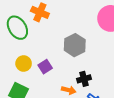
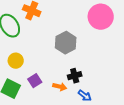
purple square: (45, 67) -> (35, 81), moved

